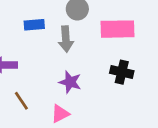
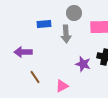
purple star: (70, 82) -> (83, 64), moved

